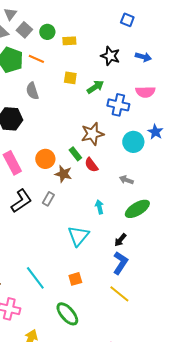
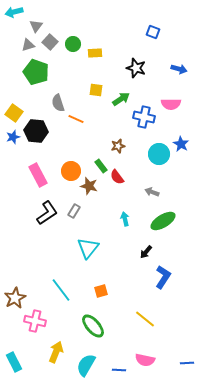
blue arrow: (143, 57) -> (179, 69), moved
orange line: (36, 59) -> (76, 119), moved
brown star: (92, 134) -> (118, 146), size x0.6
cyan triangle: (78, 236) -> (88, 248), moved
blue L-shape: (120, 263) -> (163, 277), moved
yellow line: (119, 294) -> (145, 319), moved

